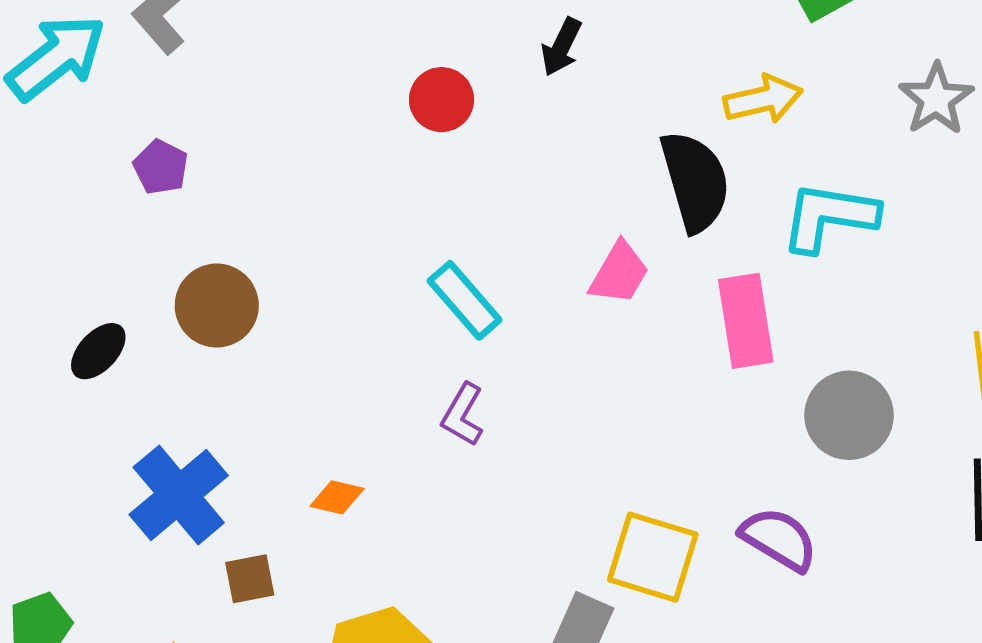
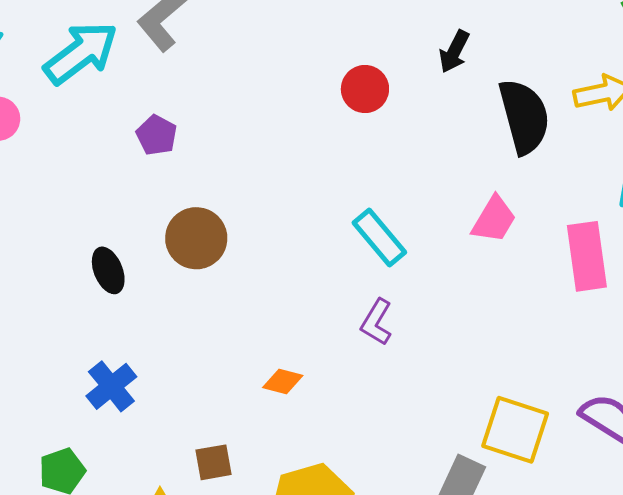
black semicircle: (695, 181) -> (524, 116), moved
black ellipse: (98, 351) -> (108, 270), turned -66
blue cross: (179, 495) -> (111, 386), moved, size x0.7
brown square: (250, 579) -> (214, 462), moved

